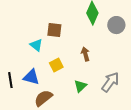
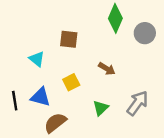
cyan triangle: (36, 45) -> (37, 59), moved
brown arrow: (85, 54) -> (107, 69), turned 136

